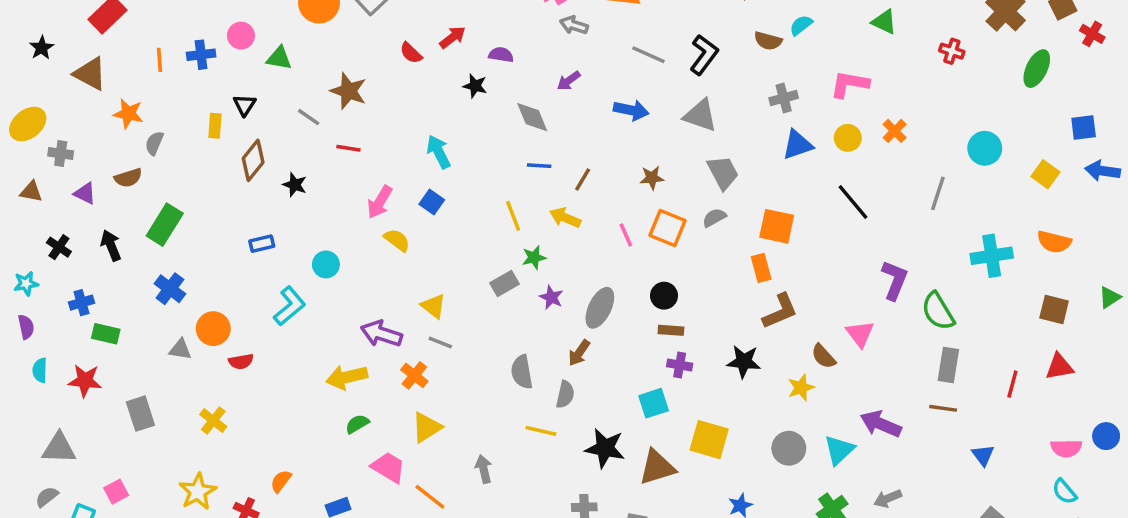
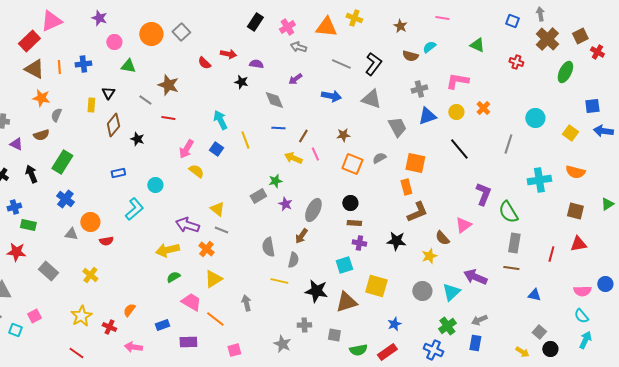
pink circle: (241, 36) -> (114, 42), moved
red arrow: (452, 37) -> (228, 54), turned 49
brown triangle: (90, 74) -> (34, 69), moved
gray trapezoid: (723, 173) -> (397, 127), moved
yellow line: (513, 216) -> (245, 140), moved
pink line: (626, 235) -> (315, 154), moved
pink triangle: (860, 334) -> (463, 225), turned 30
gray rectangle: (140, 414) -> (48, 271), turned -30
blue triangle: (983, 455) -> (534, 295), turned -40

